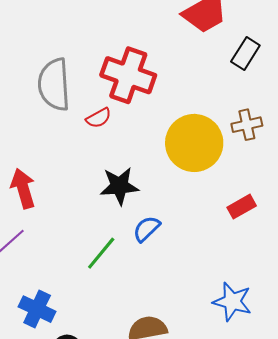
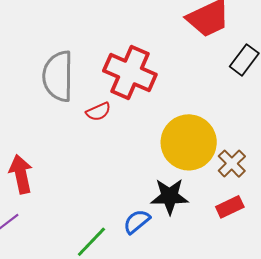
brown cross: (247, 125) -> (232, 164), moved, turned -36
black star: (119, 186) -> (170, 196), moved

